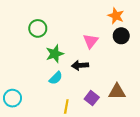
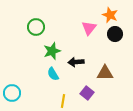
pink triangle: (91, 41) -> (89, 28), moved
cyan semicircle: (56, 78) -> (53, 74), turned 104
brown triangle: (117, 92) -> (105, 73), moved

